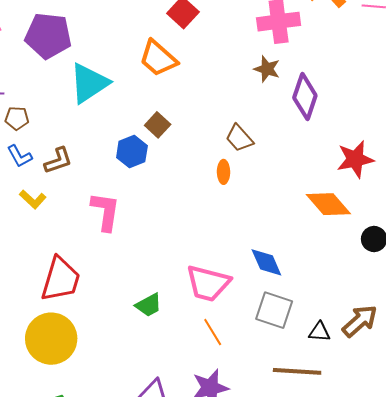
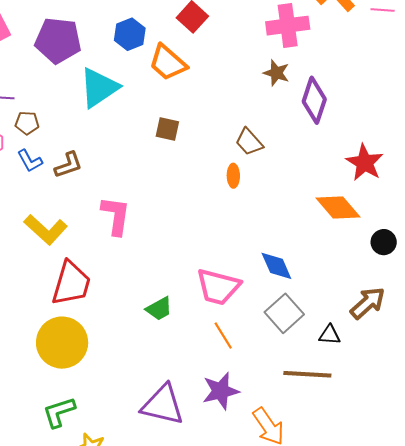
brown square: (158, 125) -> (167, 129), turned -30
blue hexagon: (132, 152) -> (130, 34), moved
red star: (355, 159) -> (365, 163), turned -30
yellow L-shape: (33, 199) -> (46, 230), moved, size x1.6
gray square: (274, 310) -> (284, 313), turned 30
brown arrow: (360, 321) -> (368, 303), moved

